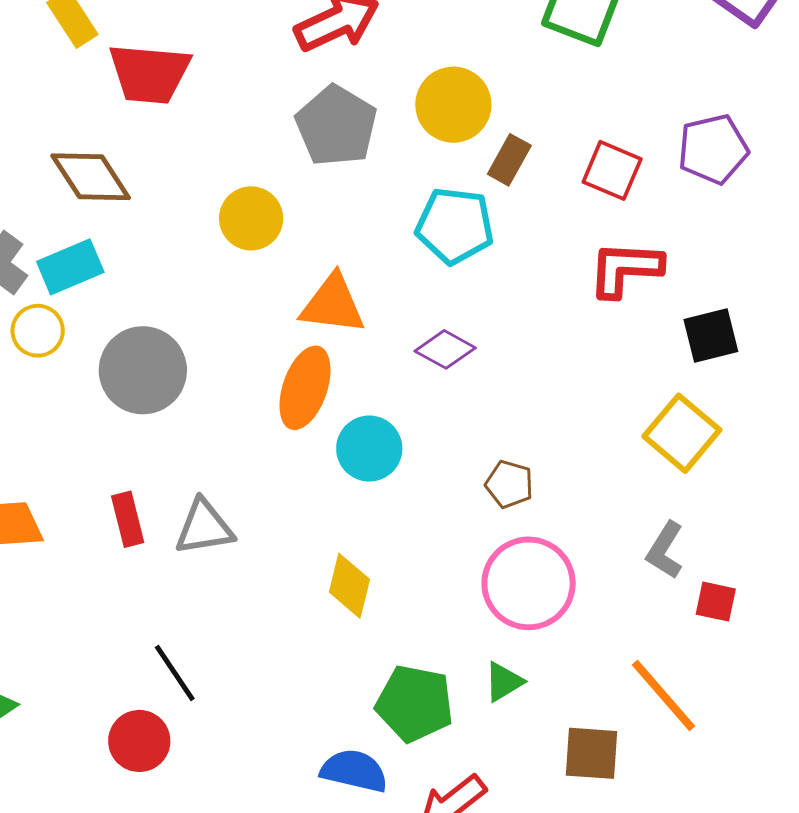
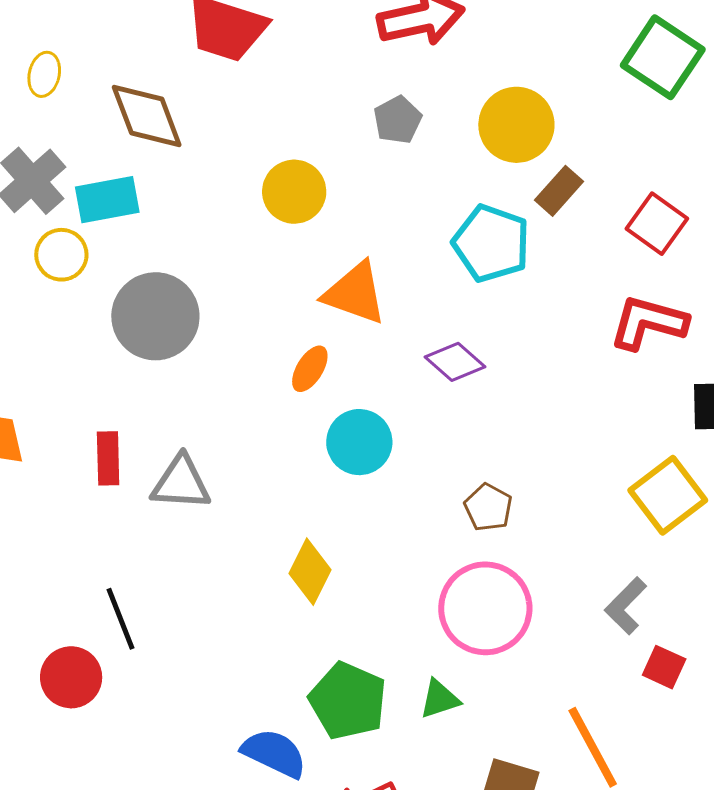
gray pentagon: (336, 126) -> (398, 120), size x0.6
orange ellipse: (305, 388) -> (310, 369), size x0.6

